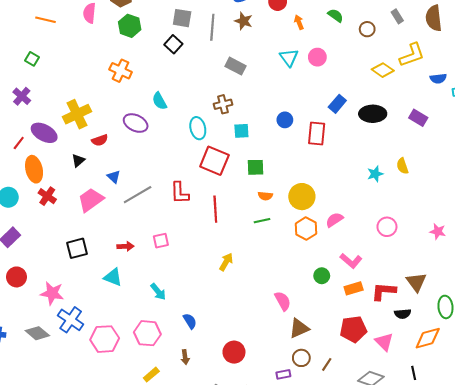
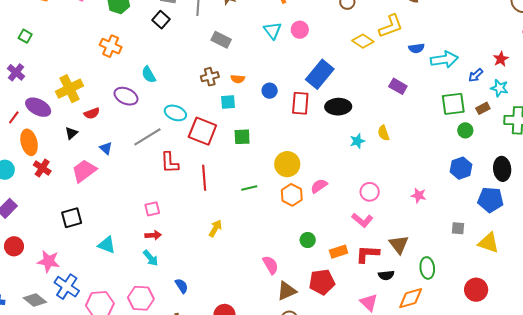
blue rectangle: (337, 104) -> (320, 74), size x1.6
black ellipse: (373, 114) -> (338, 107), moved
cyan ellipse: (198, 128) -> (175, 113), moved, turned -55
gray line: (138, 195) -> (147, 137), moved
orange semicircle: (265, 196) -> (238, 79), moved
red arrow: (125, 246) -> (153, 235), moved
pink L-shape: (351, 261) -> (362, 220), moved
red pentagon: (353, 329) -> (322, 282), moved

